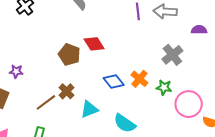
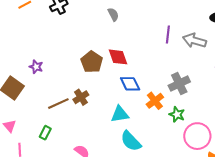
gray cross: (172, 55) -> (179, 84), moved
blue diamond: (114, 82) -> (130, 84), moved
cyan triangle: (89, 109) -> (120, 114), moved

